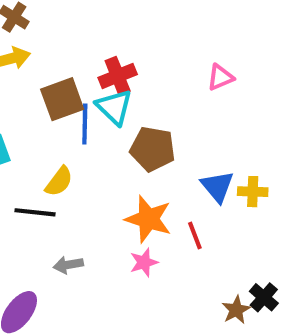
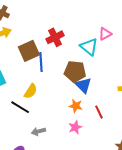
cyan triangle: (114, 107) -> (89, 47), moved
blue triangle: (217, 186) -> (83, 85), moved
black line: (35, 212) -> (20, 107), turned 30
orange star: (148, 219) -> (76, 106), size x0.6

